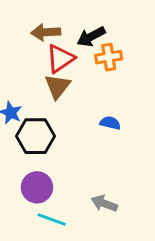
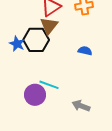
black hexagon: (36, 136) -> (36, 40), moved
cyan line: (52, 220) -> (49, 85), moved

